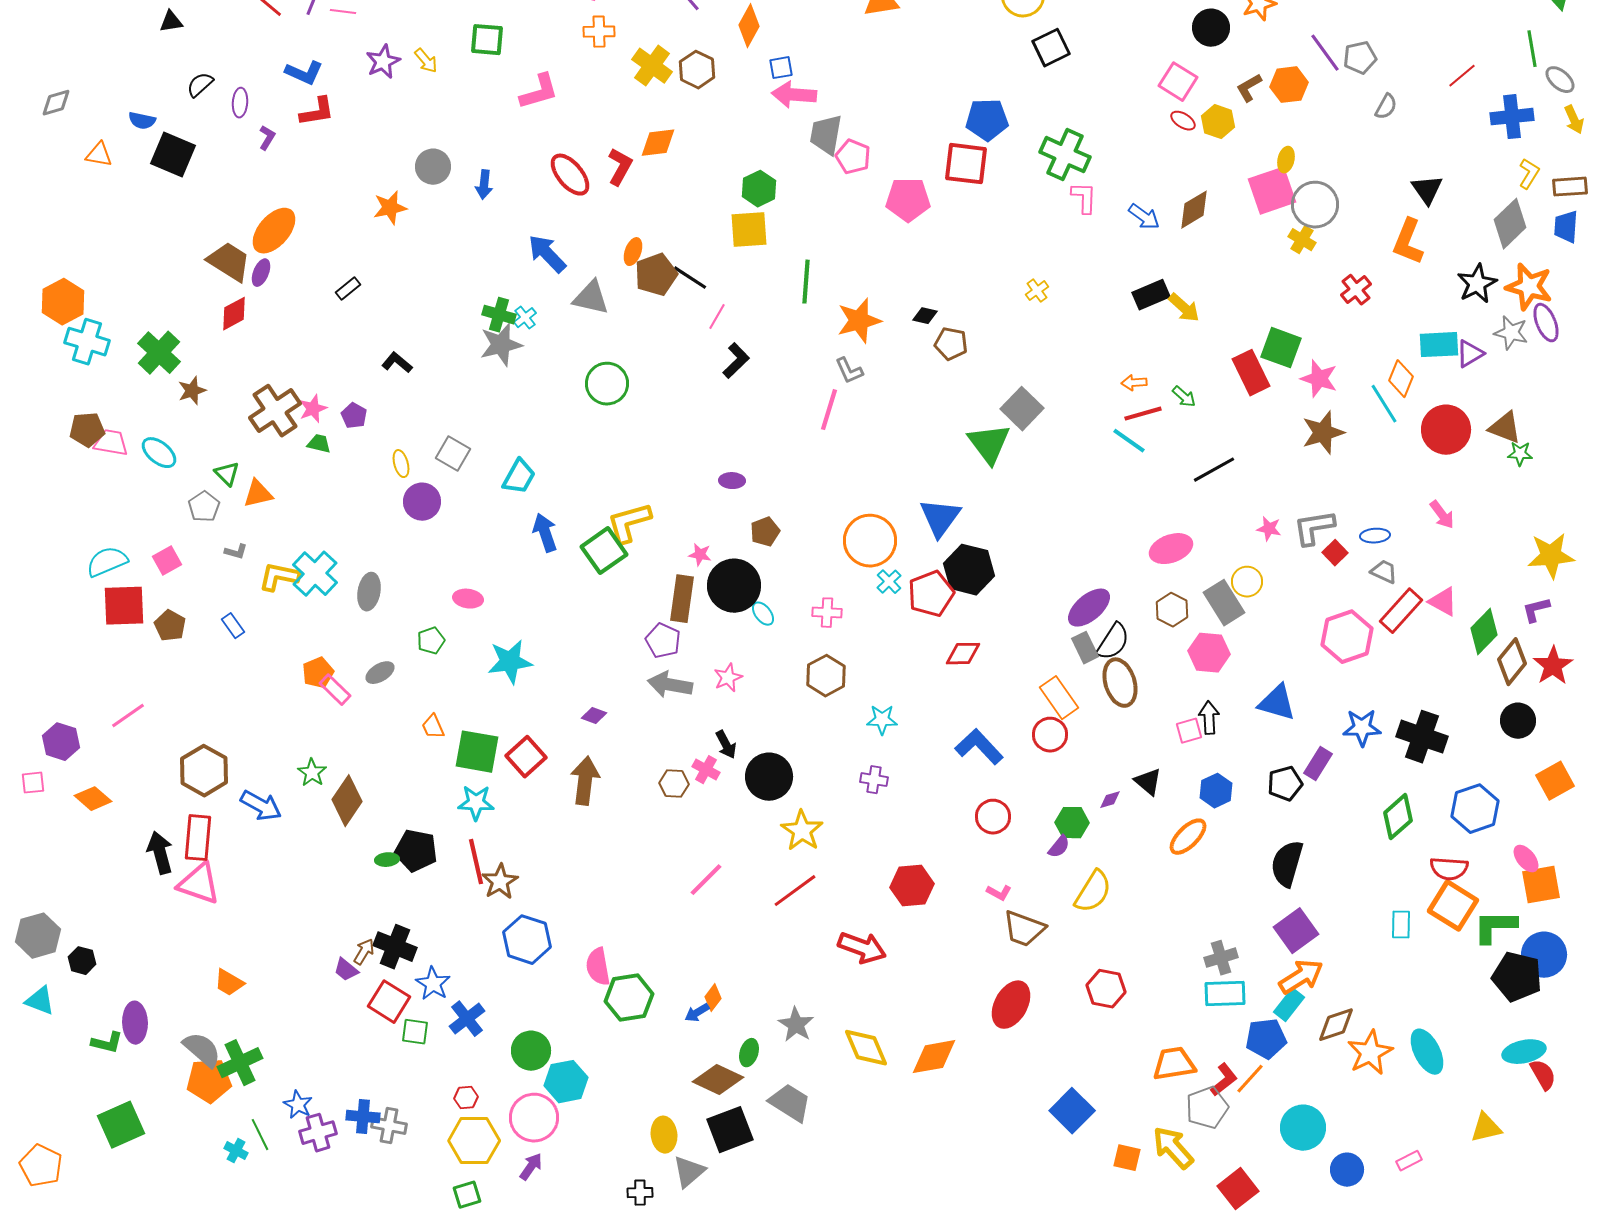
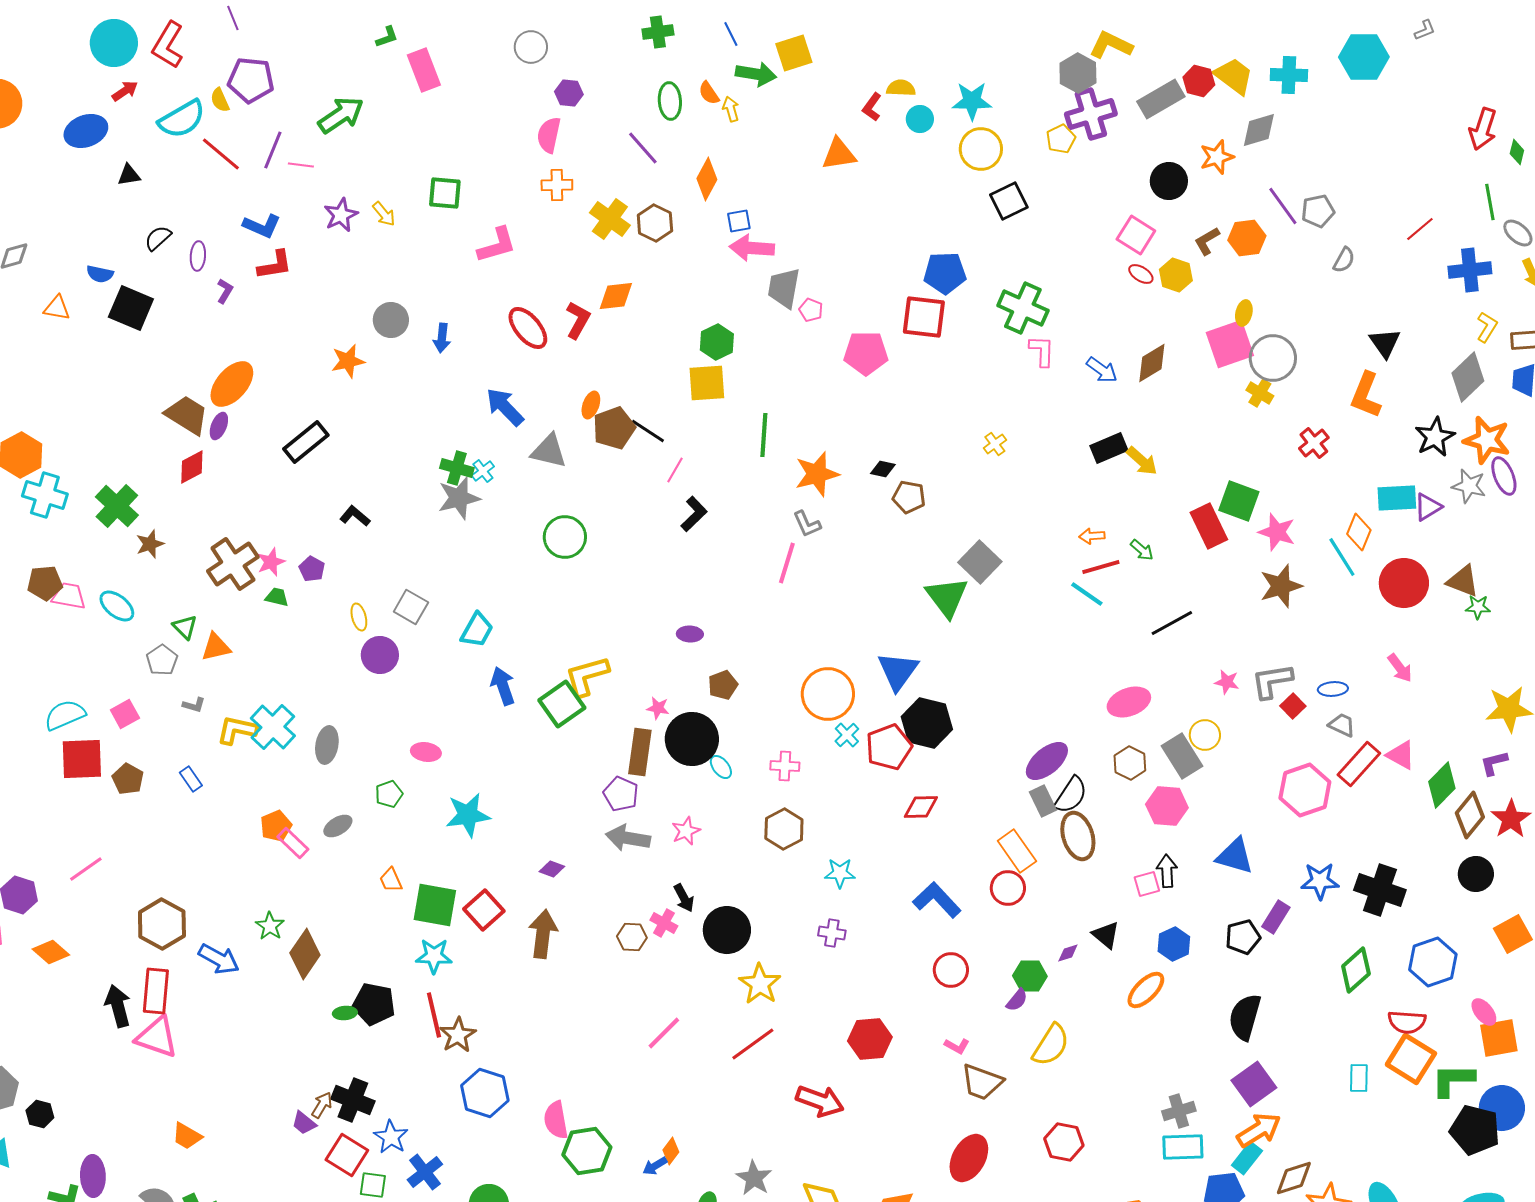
pink pentagon: (853, 157) -> (811, 310), size x0.7
black rectangle: (348, 289) -> (306, 442), size x1.8

